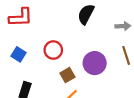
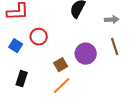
red circle: (53, 50) -> (39, 37), moved

